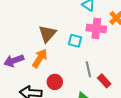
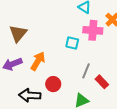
brown triangle: (47, 34) -> (18, 34), moved
gray line: (88, 69) -> (86, 71), turned 35

